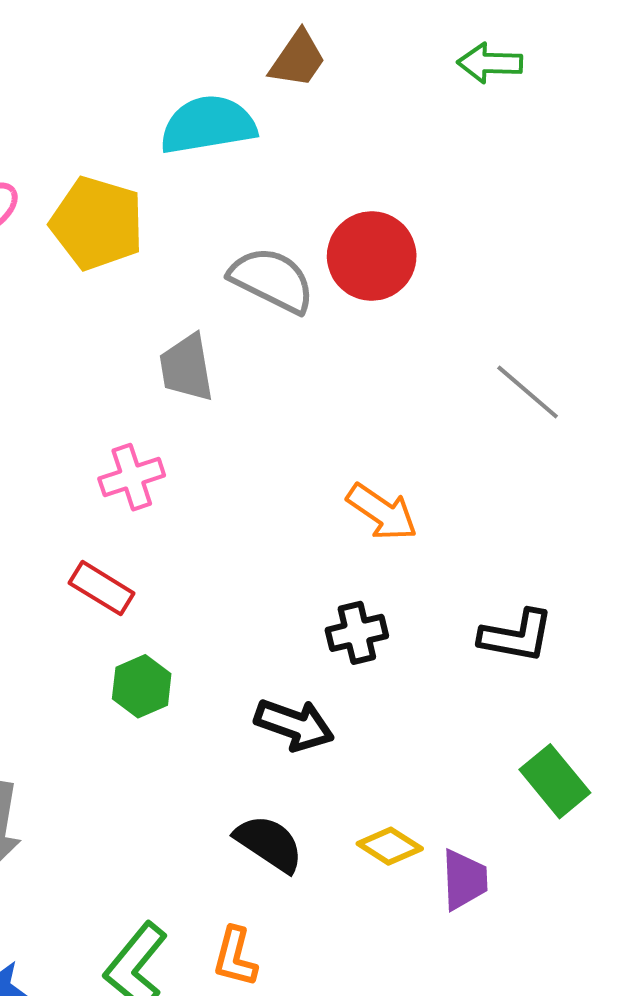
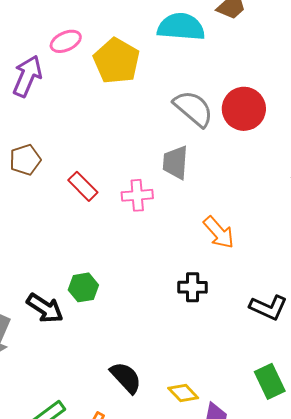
gray trapezoid: (186, 368) -> (175, 162), moved
pink cross: (132, 477) -> (137, 195), moved
red rectangle: (102, 588) -> (83, 186), moved
black arrow: (294, 725) -> (45, 308), moved

